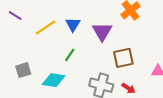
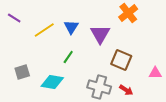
brown square: (123, 58) -> (121, 60), turned 35

